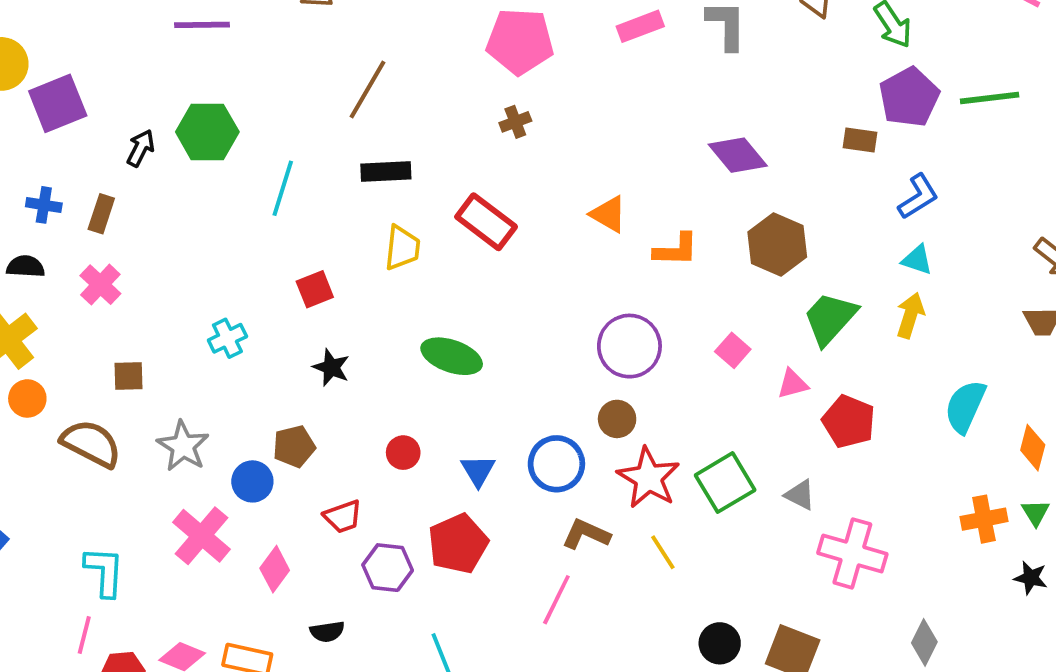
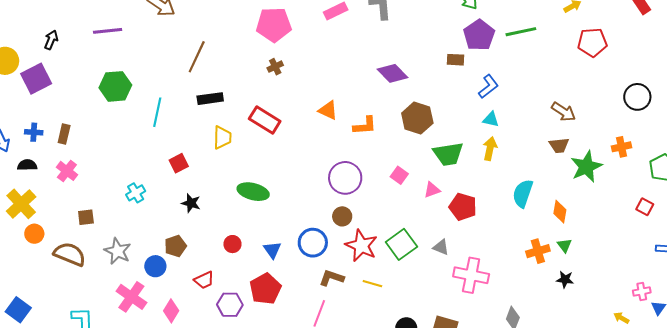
black arrow: (141, 148) -> (51, 40), moved
green trapezoid: (830, 318) -> (448, 154), turned -136
yellow line: (663, 552) -> (372, 284), turned -36

